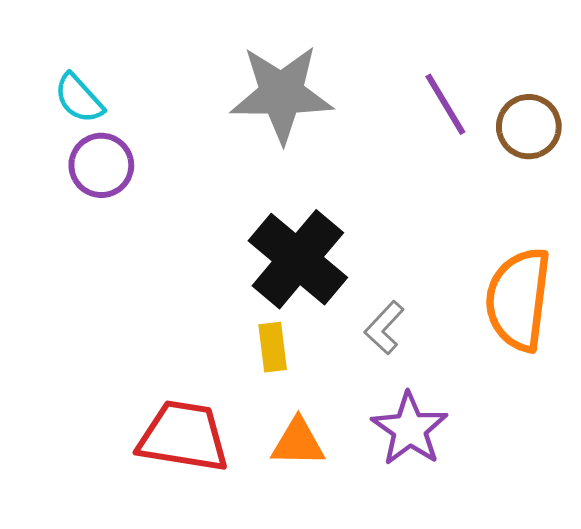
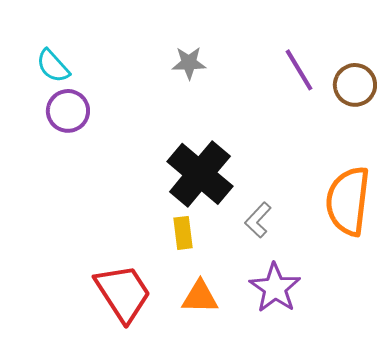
gray star: (282, 94) -> (189, 63), size x0.5
red trapezoid: (183, 436) -> (123, 293), turned 48

